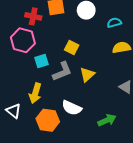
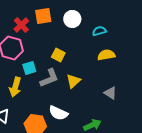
red cross: (33, 16) -> (21, 25), turned 35
yellow arrow: (35, 93) -> (15, 87), moved

